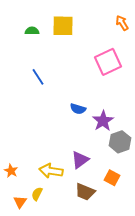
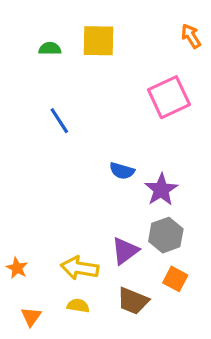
gray hexagon: (120, 142) -> (166, 235), moved
yellow semicircle: (37, 194) -> (78, 306), moved, turned 72

